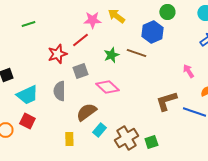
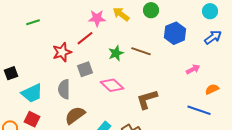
green circle: (167, 12) -> (151, 10), moved
blue hexagon: (152, 32) -> (175, 33), moved
pink arrow: (188, 71) -> (193, 69), turned 96
brown L-shape: (166, 101) -> (147, 99), moved
brown semicircle: (86, 112) -> (75, 115), moved

